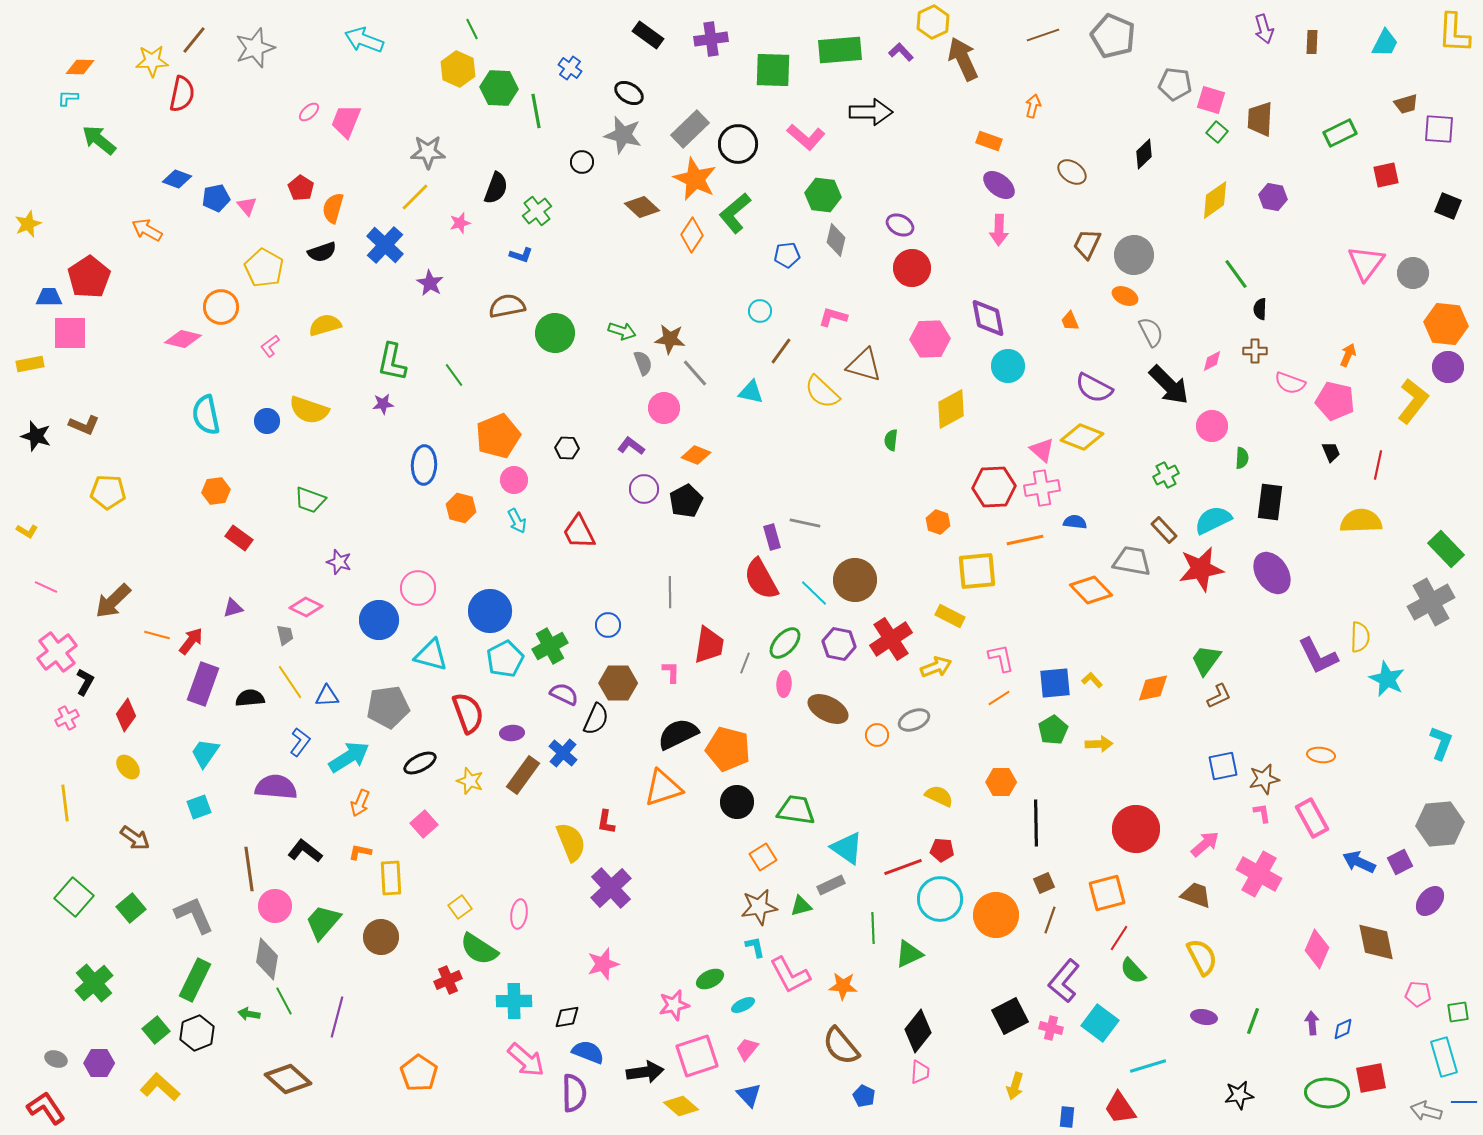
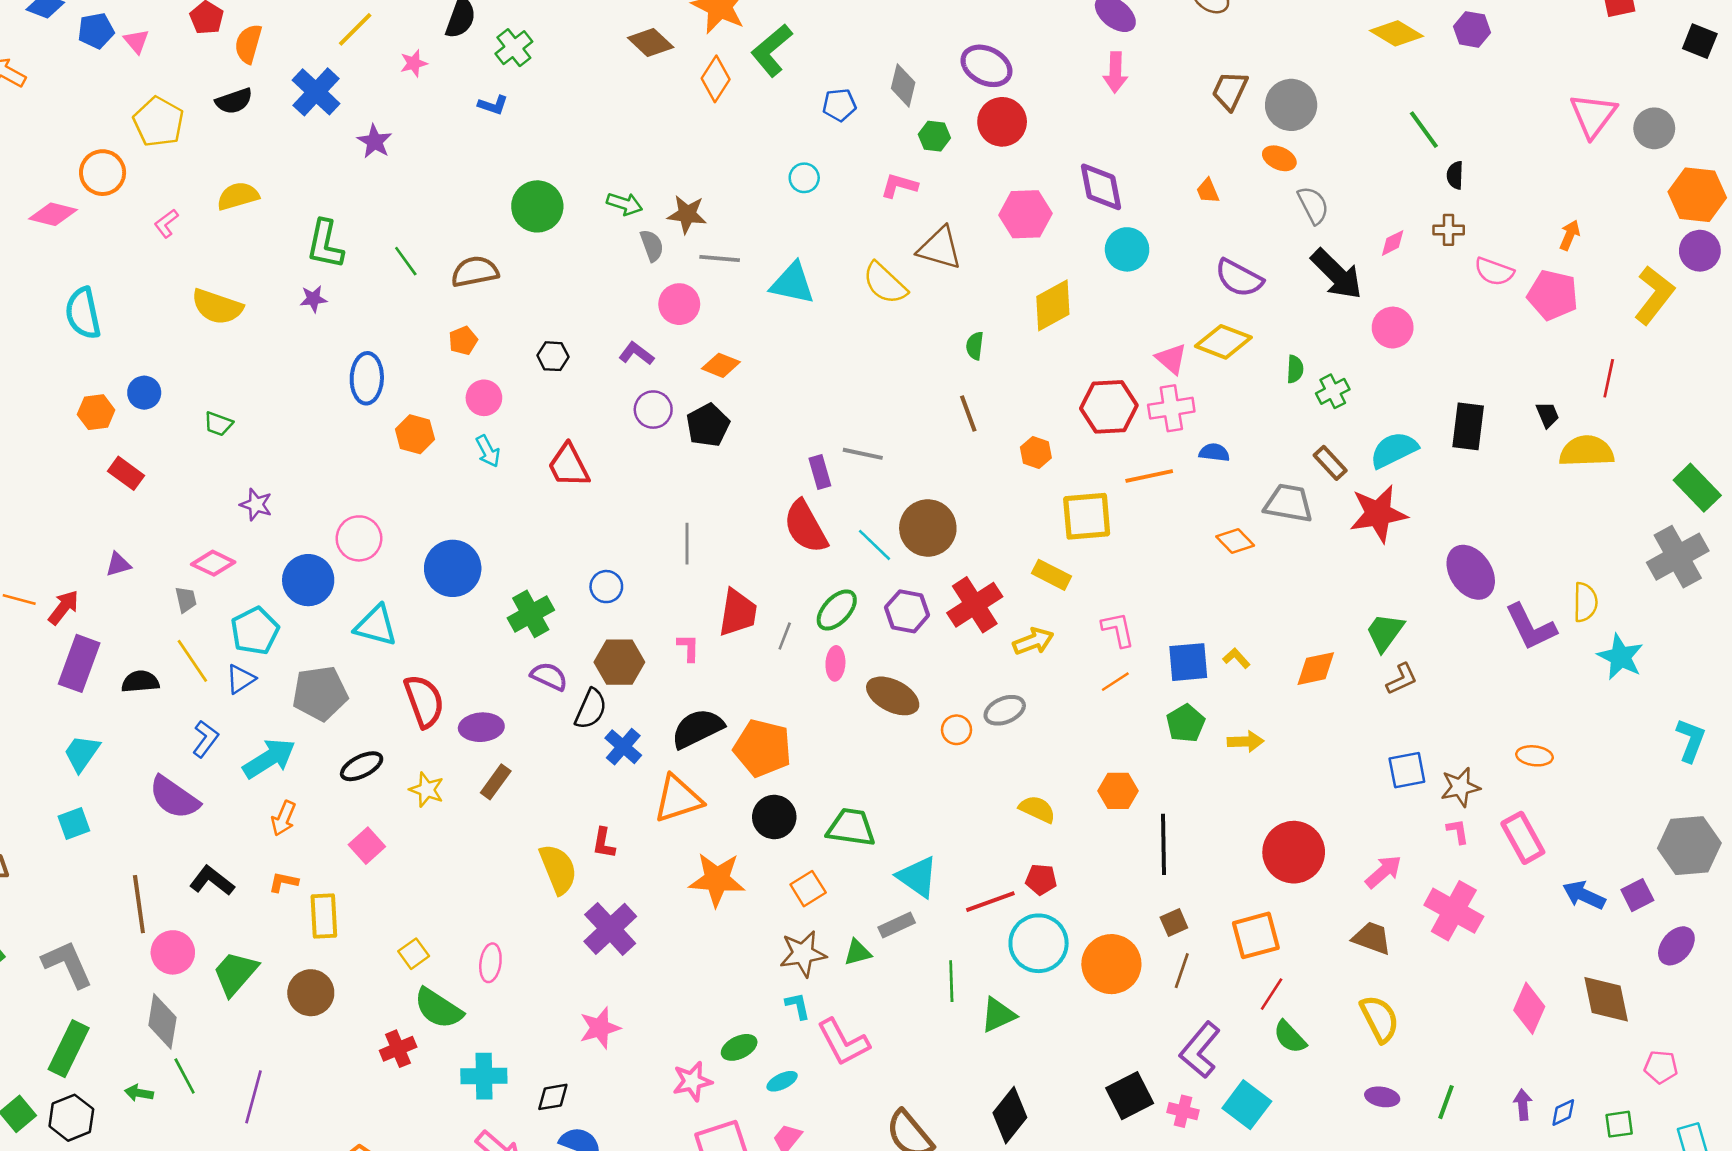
green hexagon: (823, 195) -> (934, 136), moved, size x0.7
yellow diamond: (1215, 200) -> (1397, 33), turned 66
purple ellipse: (900, 225) -> (986, 66), size x1.4
brown semicircle: (507, 306) -> (475, 272), moved
brown line: (781, 351) -> (968, 413), moved, turned -56
gray line: (695, 373) -> (720, 259), turned -44
cyan triangle: (751, 392) -> (792, 283), size x1.4
blue circle: (267, 421) -> (144, 393), moved
orange pentagon: (498, 436) -> (463, 341), size x0.5
black trapezoid: (1331, 452) -> (1548, 415), moved
green semicircle: (1242, 458) -> (1295, 369), moved
green trapezoid: (310, 500) -> (218, 424), size x0.7
purple ellipse: (1272, 573) -> (1471, 572), moved
orange diamond: (1091, 590) -> (1235, 541), size x0.7
cyan pentagon: (505, 659) -> (255, 631), moved
blue triangle: (327, 696) -> (241, 679), turned -30
purple ellipse: (512, 733) -> (481, 727), size x1.4
blue cross: (563, 753) -> (623, 747), moved
brown rectangle: (523, 775) -> (496, 782), size x0.7
purple semicircle: (276, 787) -> (174, 797), turned -150
orange star: (843, 986) -> (717, 879), moved, size x1.5
green square: (1458, 1012) -> (1619, 1124), moved

